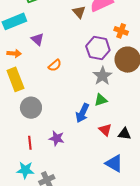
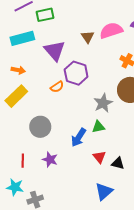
purple triangle: (37, 39) -> (55, 51), moved, size x1.6
purple hexagon: (98, 48) -> (76, 73), moved
yellow rectangle: (15, 79) -> (16, 96), turned 60
gray circle: (31, 108) -> (40, 127), moved
blue triangle: (114, 163) -> (104, 191), turned 42

